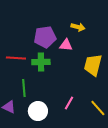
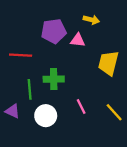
green cross: (41, 62) -> (54, 79), moved
pink line: (69, 103) -> (81, 106), turned -56

